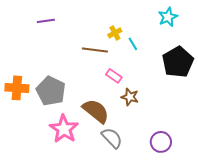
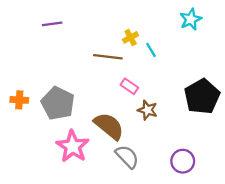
black pentagon: (178, 62) -> (202, 96), moved
orange cross: (17, 88) -> (19, 100), size x0.7

